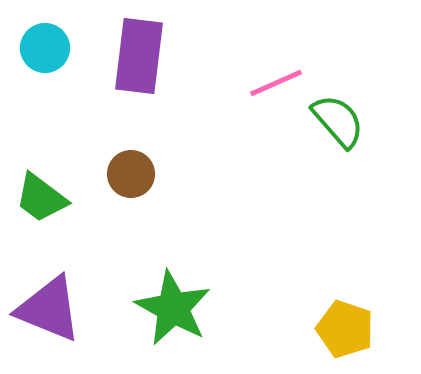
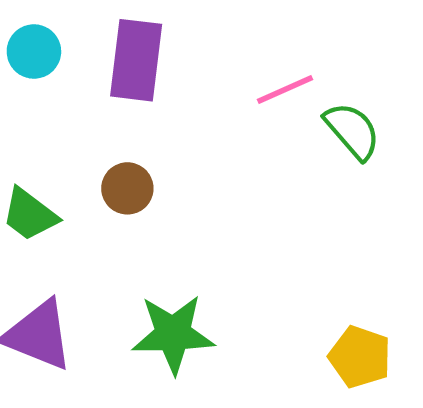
green star: (173, 308) -> (173, 334), turned -30

